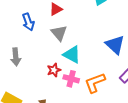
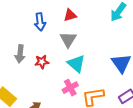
red star: (54, 70) -> (42, 62), moved
pink cross: (71, 79) -> (70, 88), turned 35

